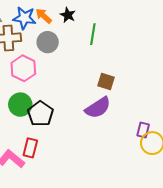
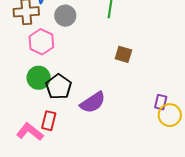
purple semicircle: (98, 108) -> (93, 102), moved

